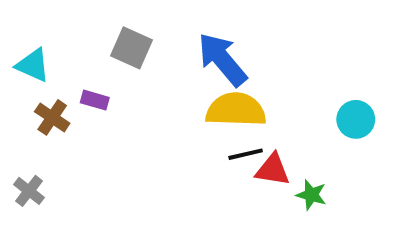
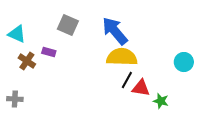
black line: (246, 154) -> (127, 80), turned -48
gray cross: (29, 191) -> (15, 99), turned -35

